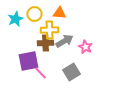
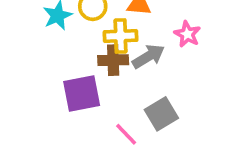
pink star: (85, 47) -> (187, 34), moved
pink line: (40, 73) -> (126, 134), moved

